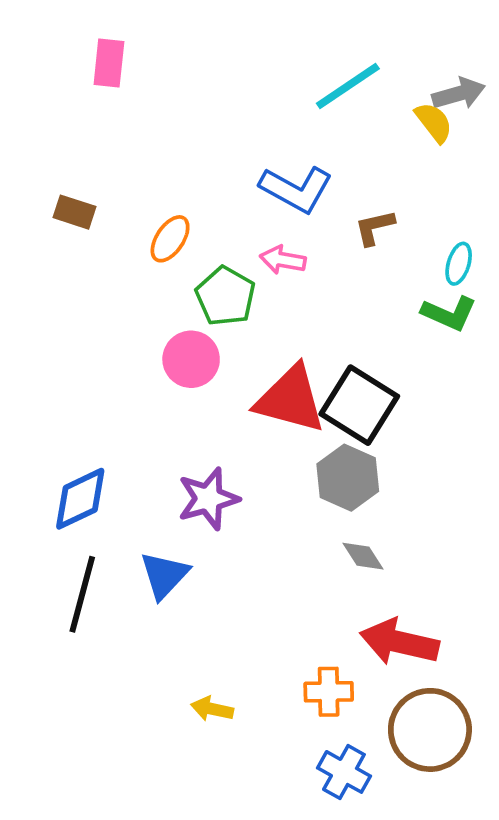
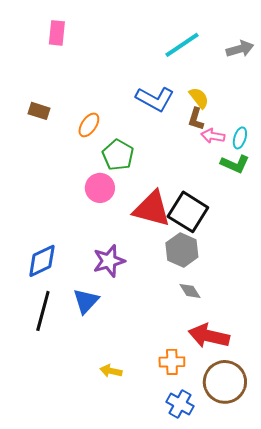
yellow semicircle: (434, 122) -> (199, 98), moved
brown L-shape: (375, 227) -> (196, 119), turned -60
pink arrow: (283, 260) -> (213, 136), moved

